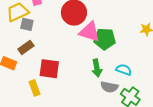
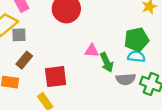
pink triangle: (90, 32) -> (92, 51), moved, size x0.6
green pentagon: (105, 39) -> (137, 40), moved

